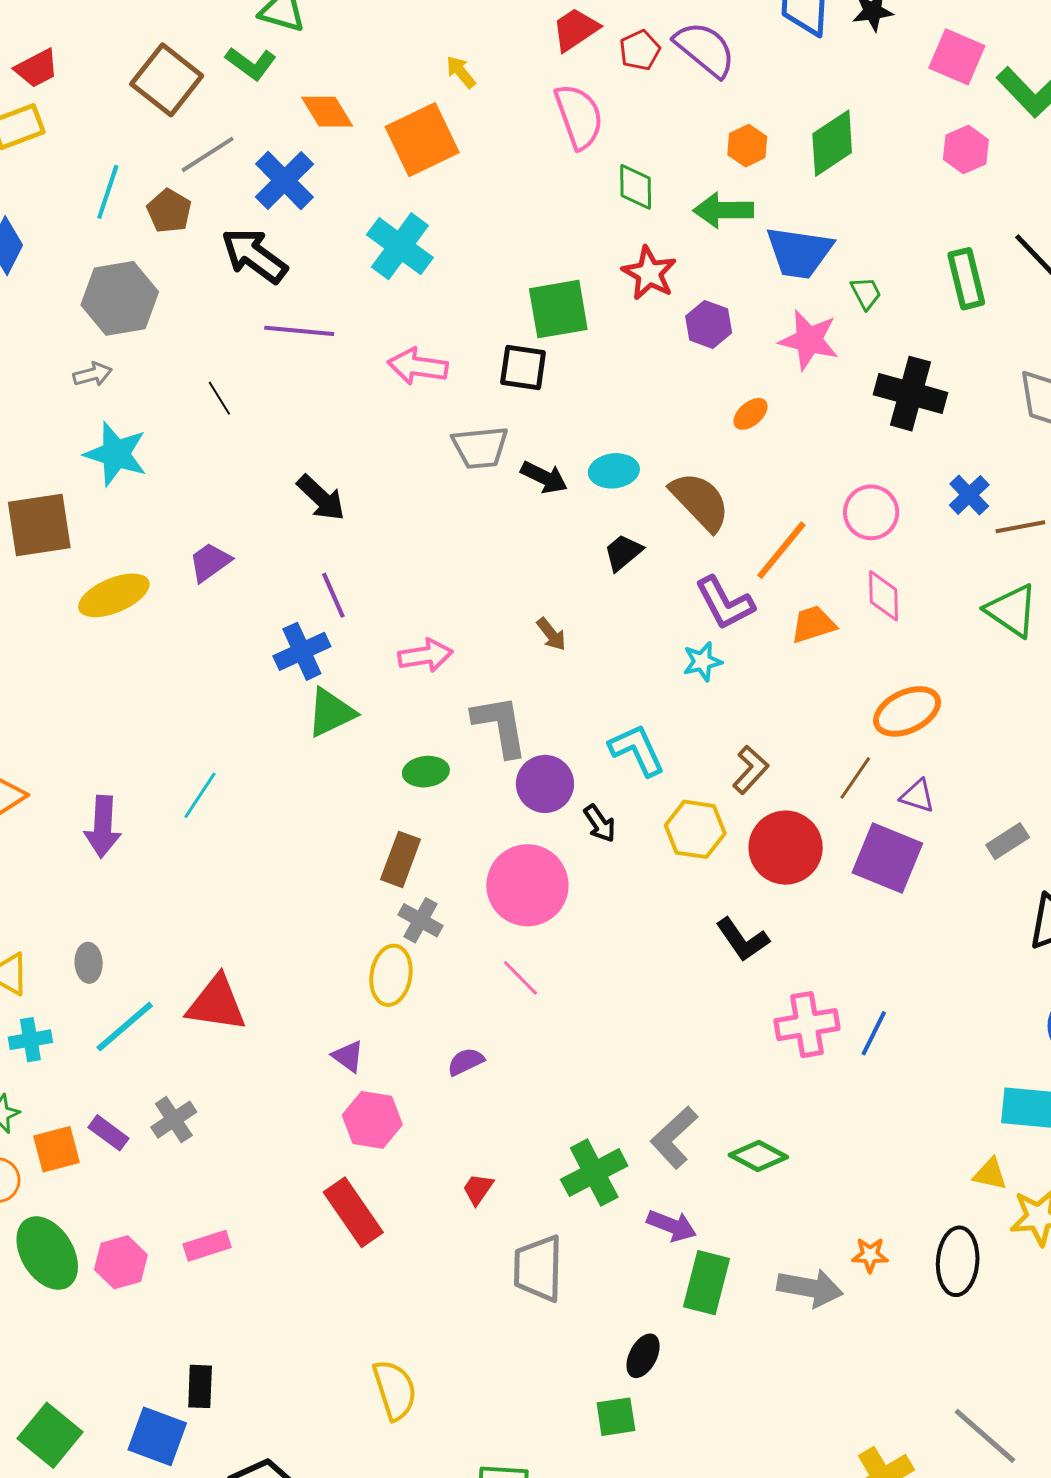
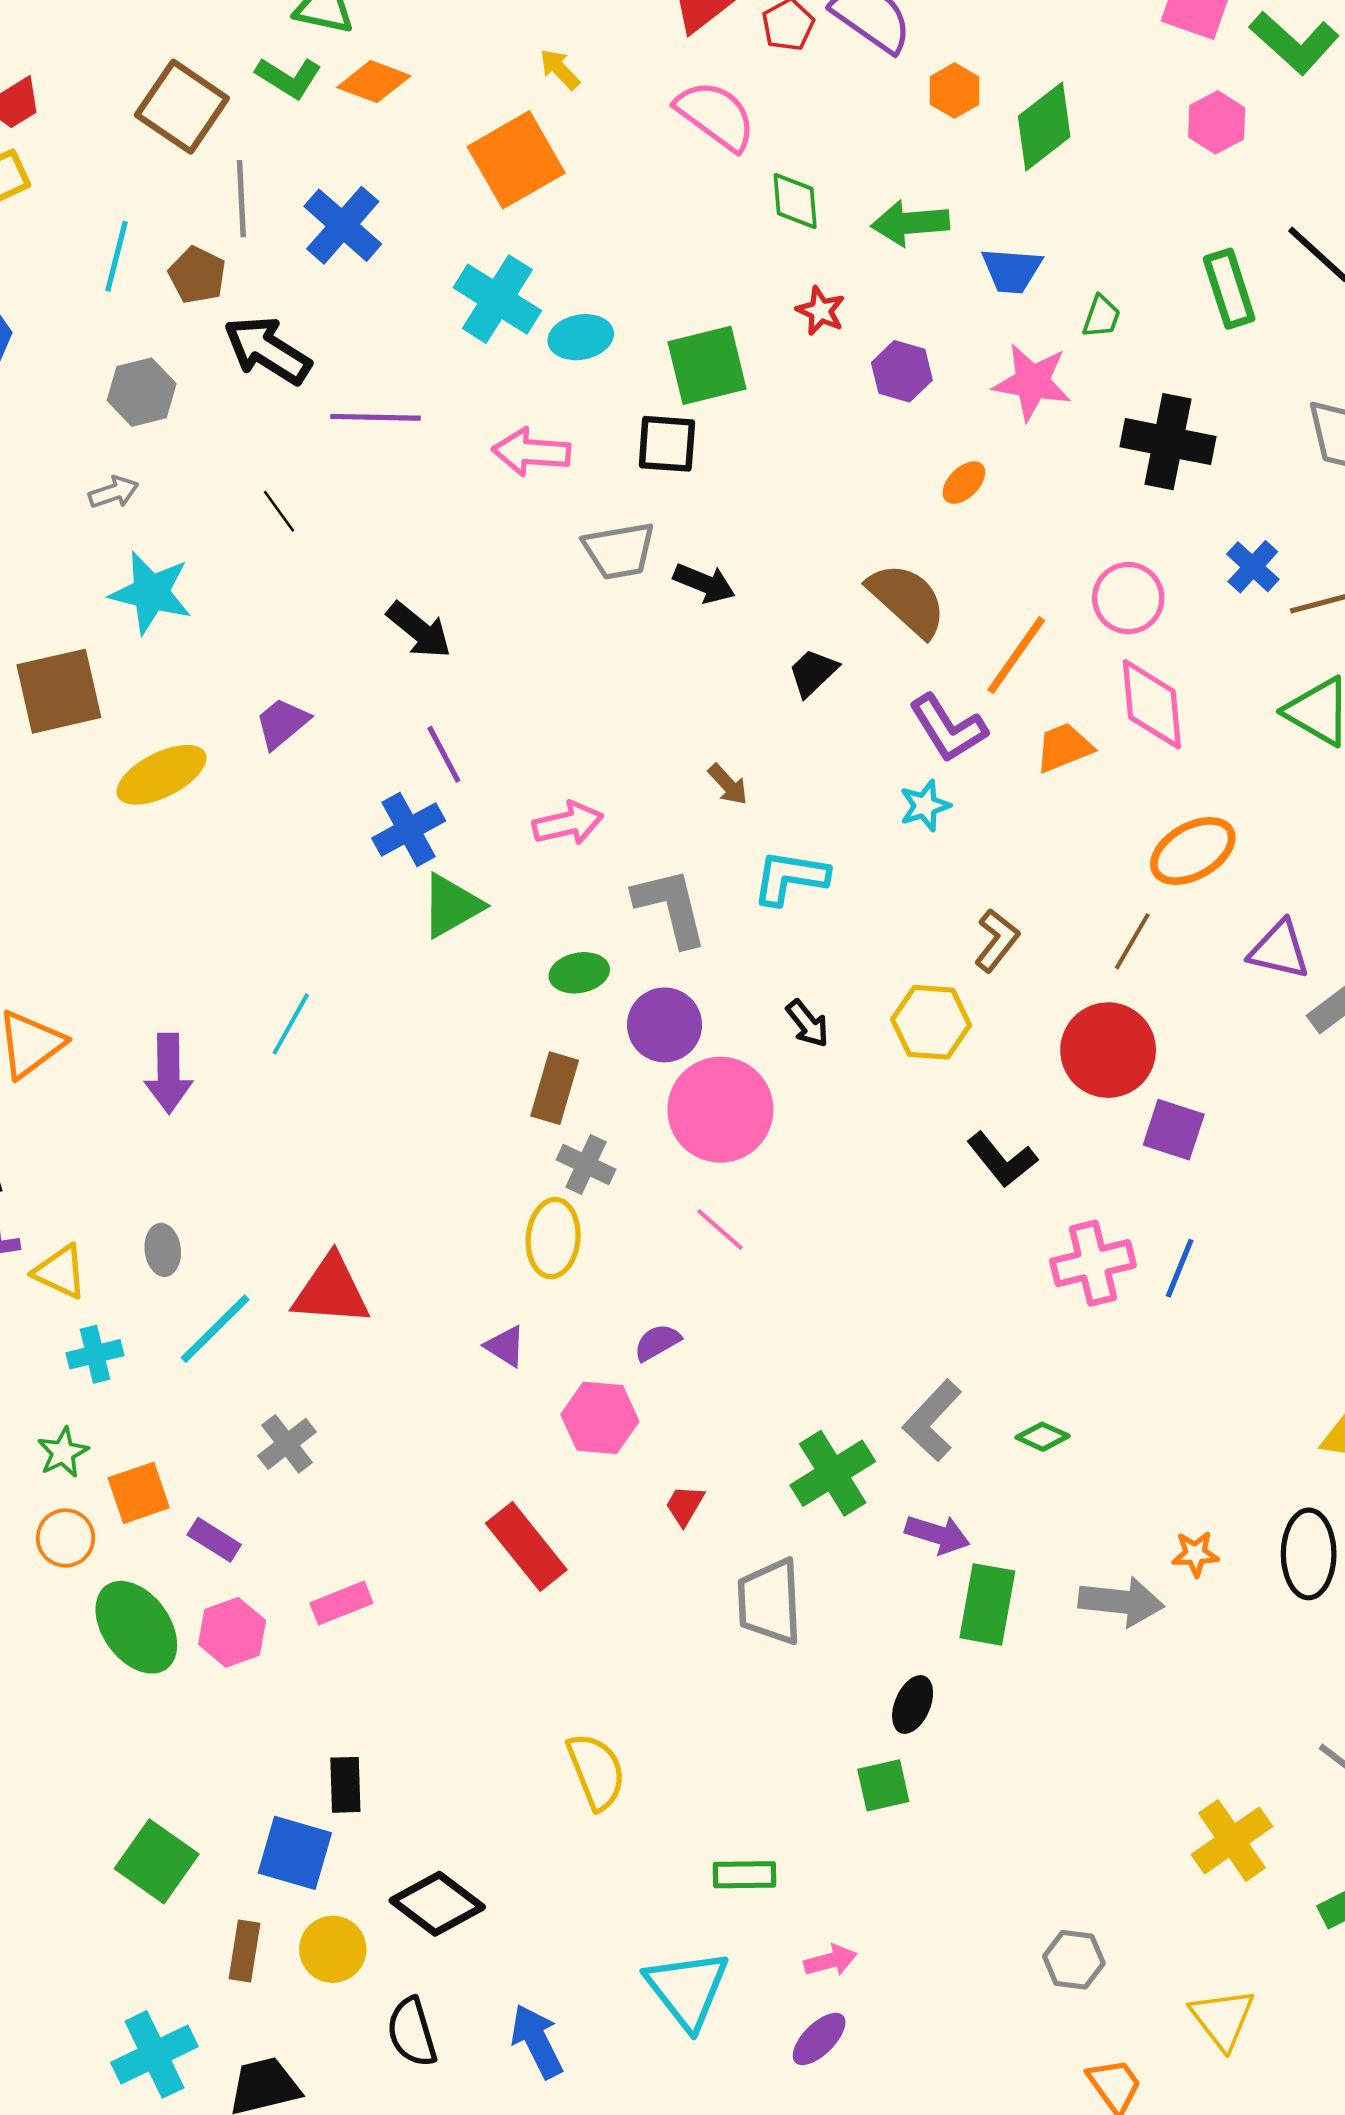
orange diamond: (327, 112) -> (374, 82), moved, turned -34
pink semicircle: (579, 116) -> (716, 116), turned -30
orange hexagon: (747, 146) -> (955, 91), moved
gray line: (208, 154) -> (241, 199), turned -56
blue trapezoid: (799, 252) -> (1012, 270), size x0.7
black arrow: (254, 256) -> (267, 350), moved
red star: (649, 273) -> (821, 311), size x0.7
green trapezoid: (866, 293) -> (1101, 317), turned 51
gray hexagon: (120, 298) -> (142, 392), size x0.7
cyan ellipse: (614, 471) -> (581, 337), moved
pink diamond: (884, 596) -> (1152, 704), size x1.4
cyan L-shape: (637, 750) -> (790, 877), moved, turned -52
purple circle: (545, 784) -> (665, 1025), moved
purple triangle: (918, 796) -> (1279, 950), moved, size x1.4
red circle: (786, 848) -> (1108, 1050), moved
purple square: (887, 858) -> (1174, 1130), moved, size x0.7
pink hexagon: (372, 1120) -> (600, 1418), moved
purple rectangle: (109, 1133) -> (214, 1540), moved
green diamond: (758, 1156) -> (1043, 1437), size x0.7

